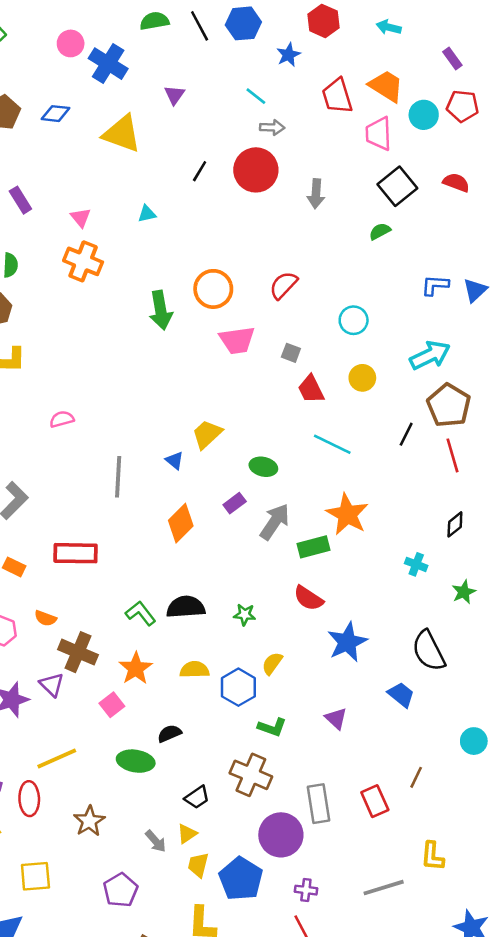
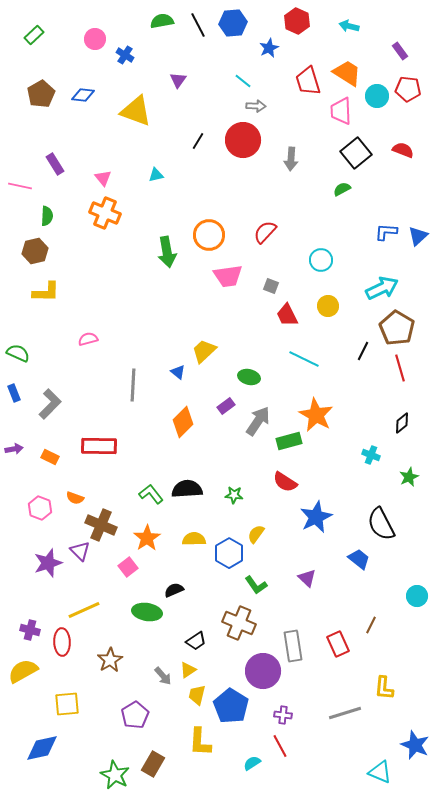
blue cross: (108, 64) -> (125, 55), size x0.6
green L-shape: (272, 727) -> (256, 585), turned 35

